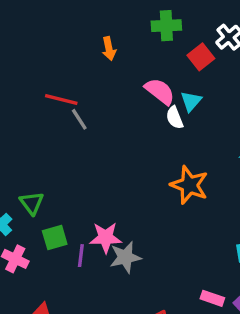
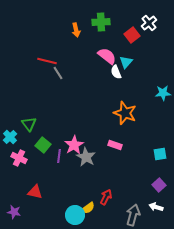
green cross: (166, 26) -> (101, 22), moved
green square: (55, 238) -> (43, 145), turned -35
pink star: (106, 238) -> (74, 145), turned -30
gray star: (125, 257) -> (86, 157), turned -30
pink rectangle: (212, 298) -> (115, 145), moved

